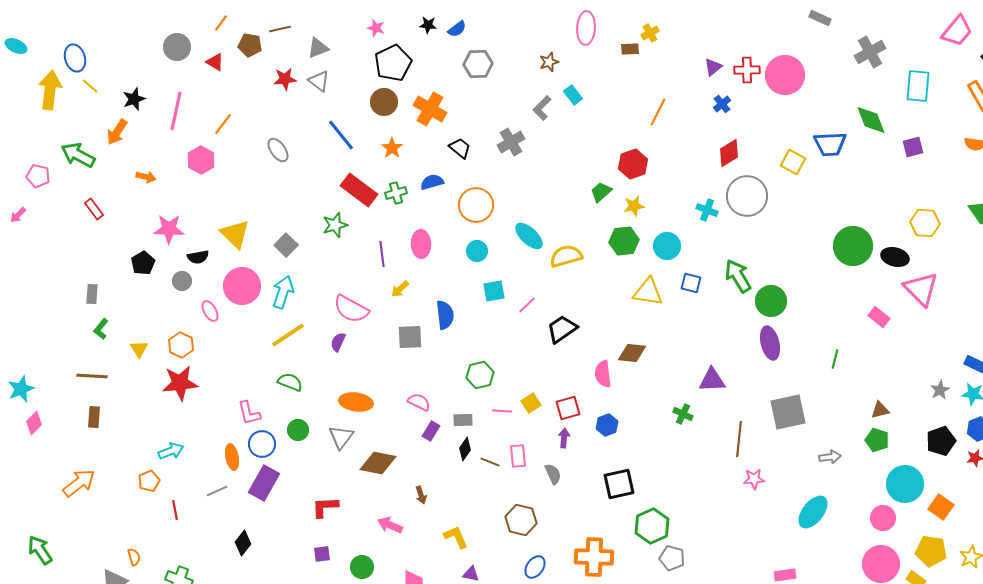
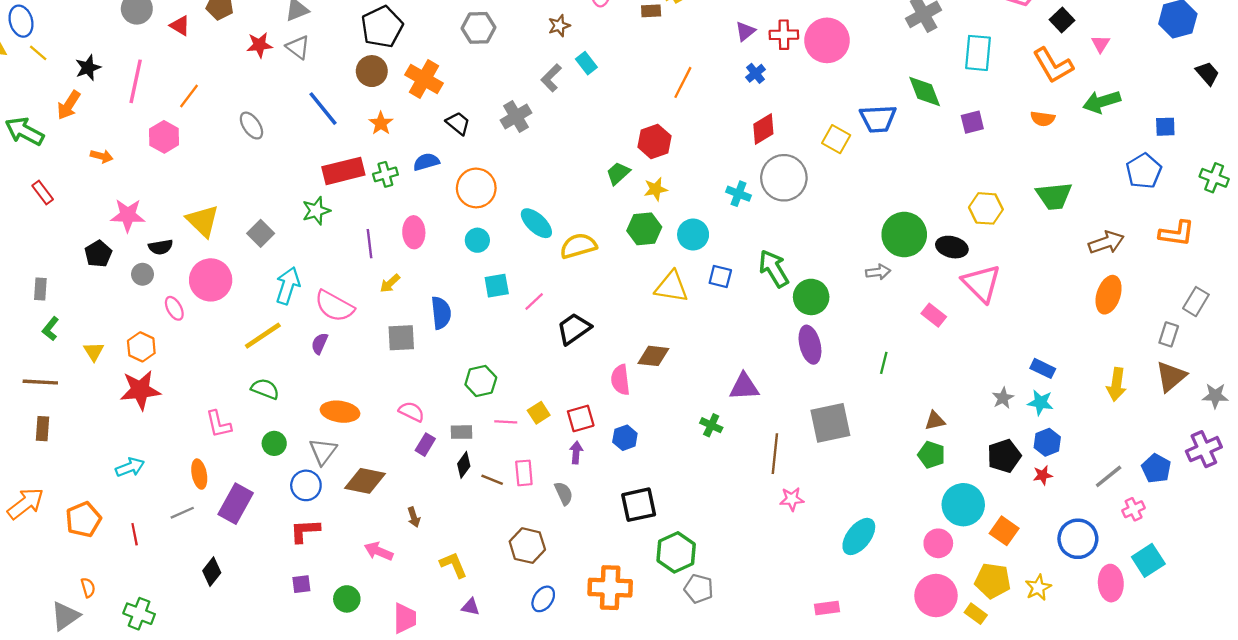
red rectangle: (359, 190) -> (343, 171), turned -51
cyan arrow: (283, 292) -> (288, 286), moved
blue circle: (262, 444) -> (306, 485), moved
gray arrow: (830, 457) -> (878, 272), moved
orange pentagon: (149, 481) -> (83, 519), moved, size x1.4

